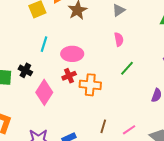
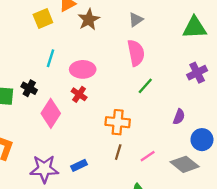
pink semicircle: (119, 39) -> (136, 53), size x1.6
red cross: (69, 76) -> (79, 94), turned -32
orange cross: (90, 85) -> (118, 122), moved

